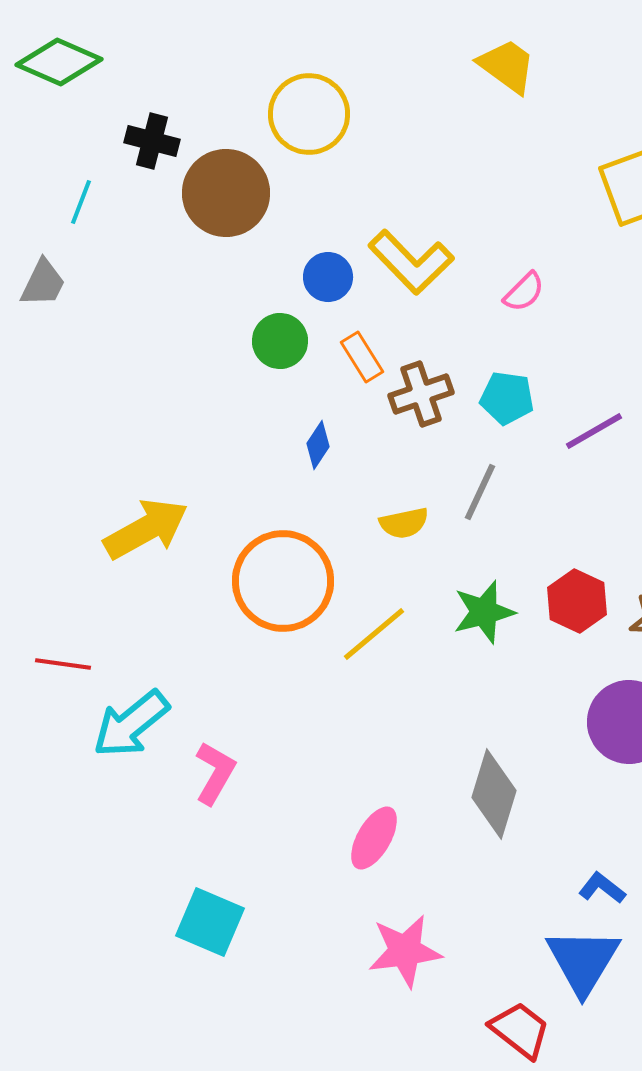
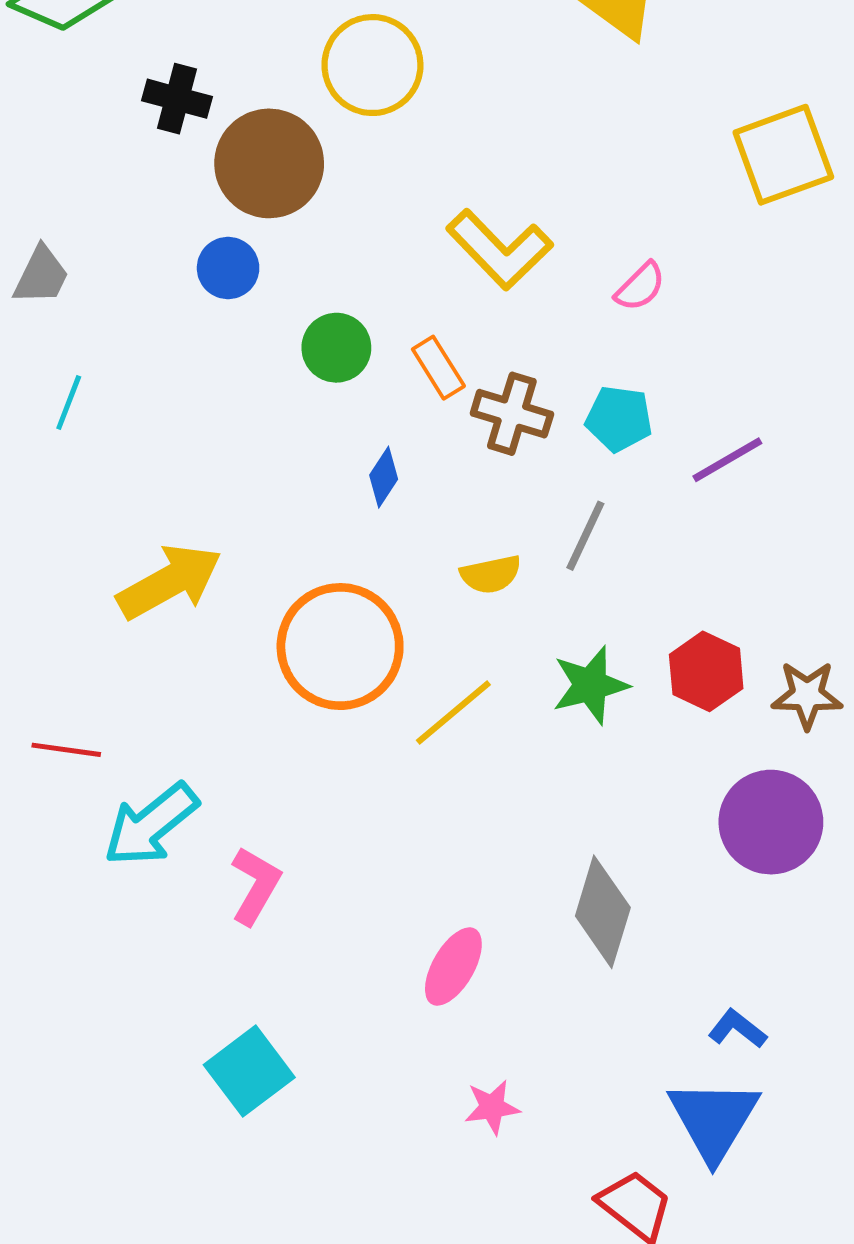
cyan line: (81, 202) -> (69, 402), moved
blue circle: (328, 277) -> (228, 268), moved
brown cross: (421, 394) -> (512, 414), turned 36
cyan square: (210, 922) -> (249, 1071), turned 30
pink star: (405, 951) -> (492, 1107), size x0.6

